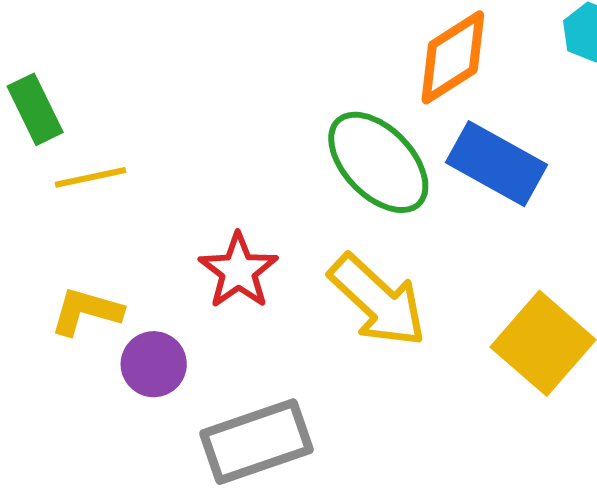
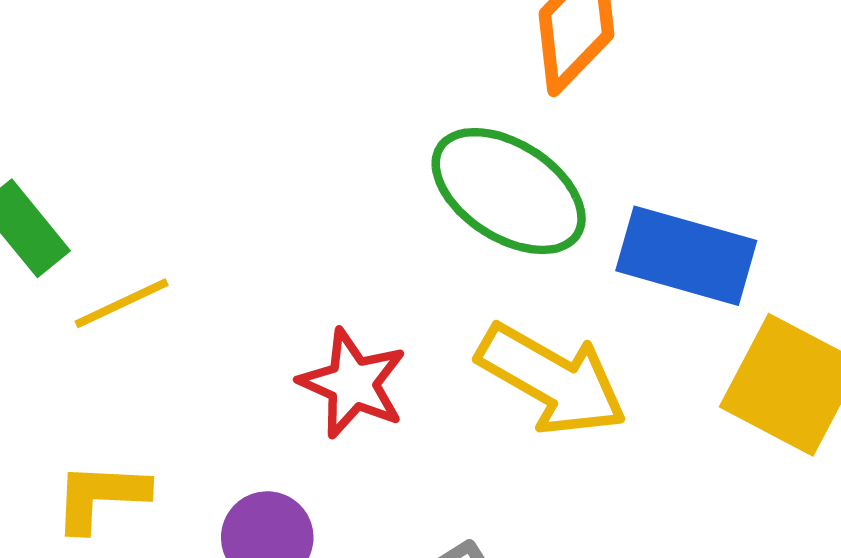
blue rectangle: (497, 164) -> (686, 256), moved
yellow L-shape: (86, 311) -> (101, 496), moved

